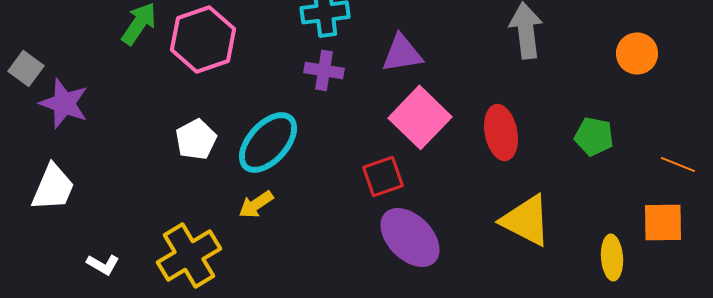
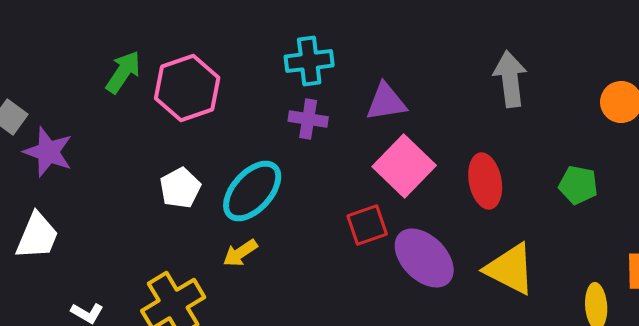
purple ellipse: (410, 237) -> (424, 258), moved

